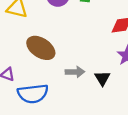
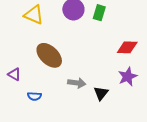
blue semicircle: (33, 94) -> (34, 96), size x0.5

